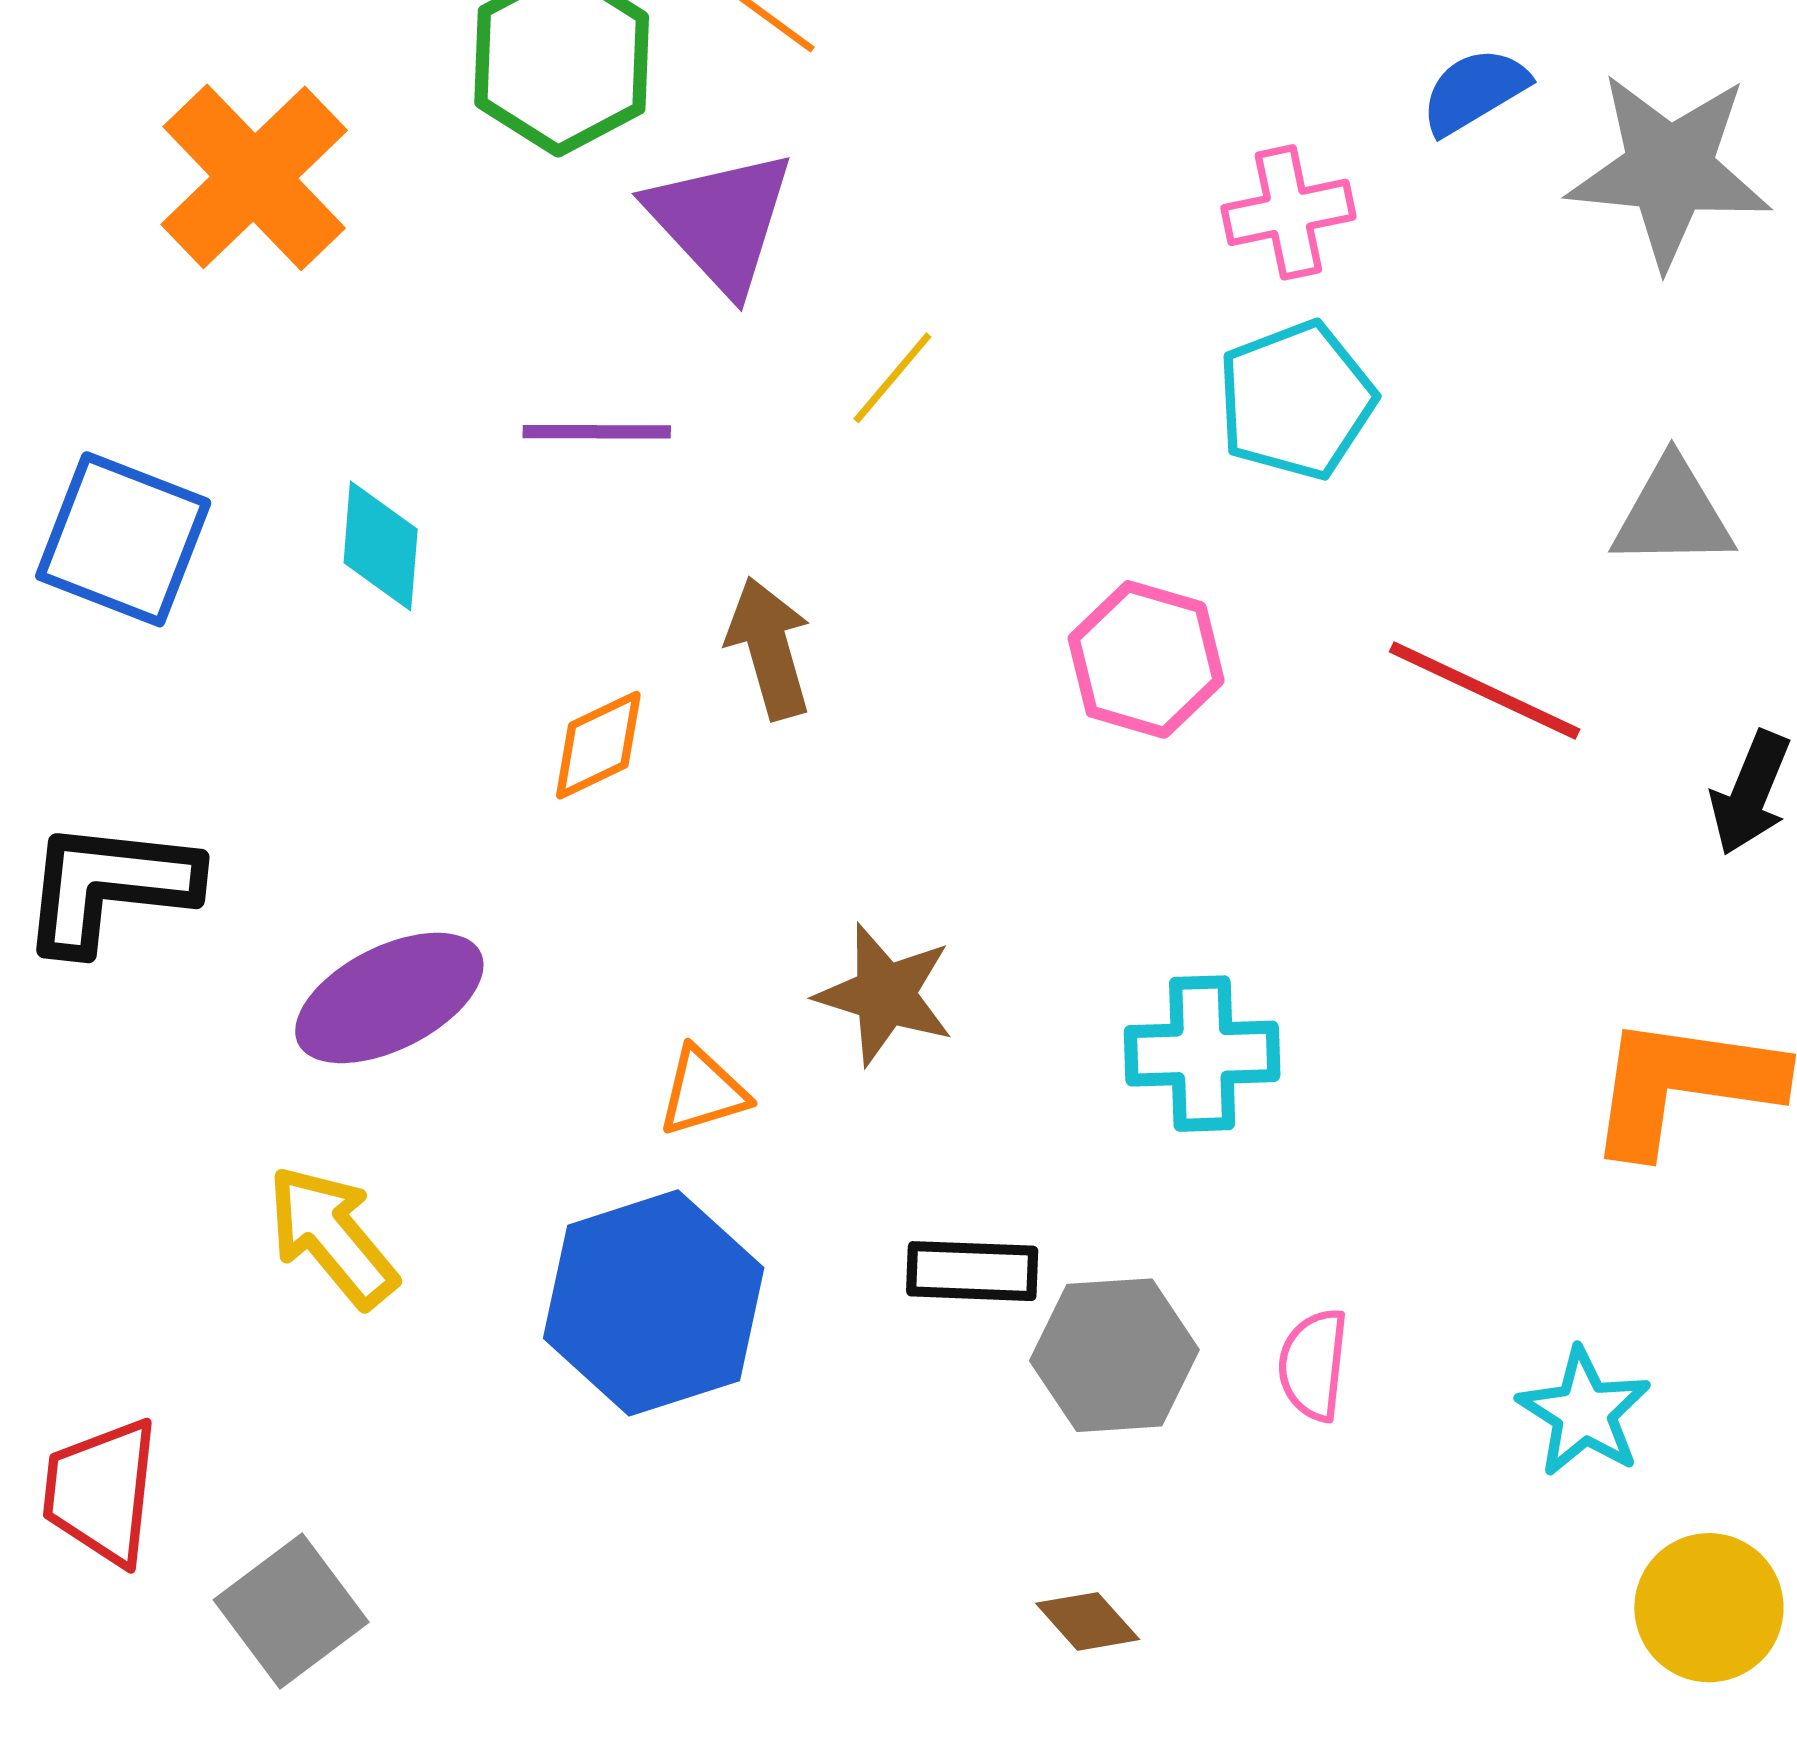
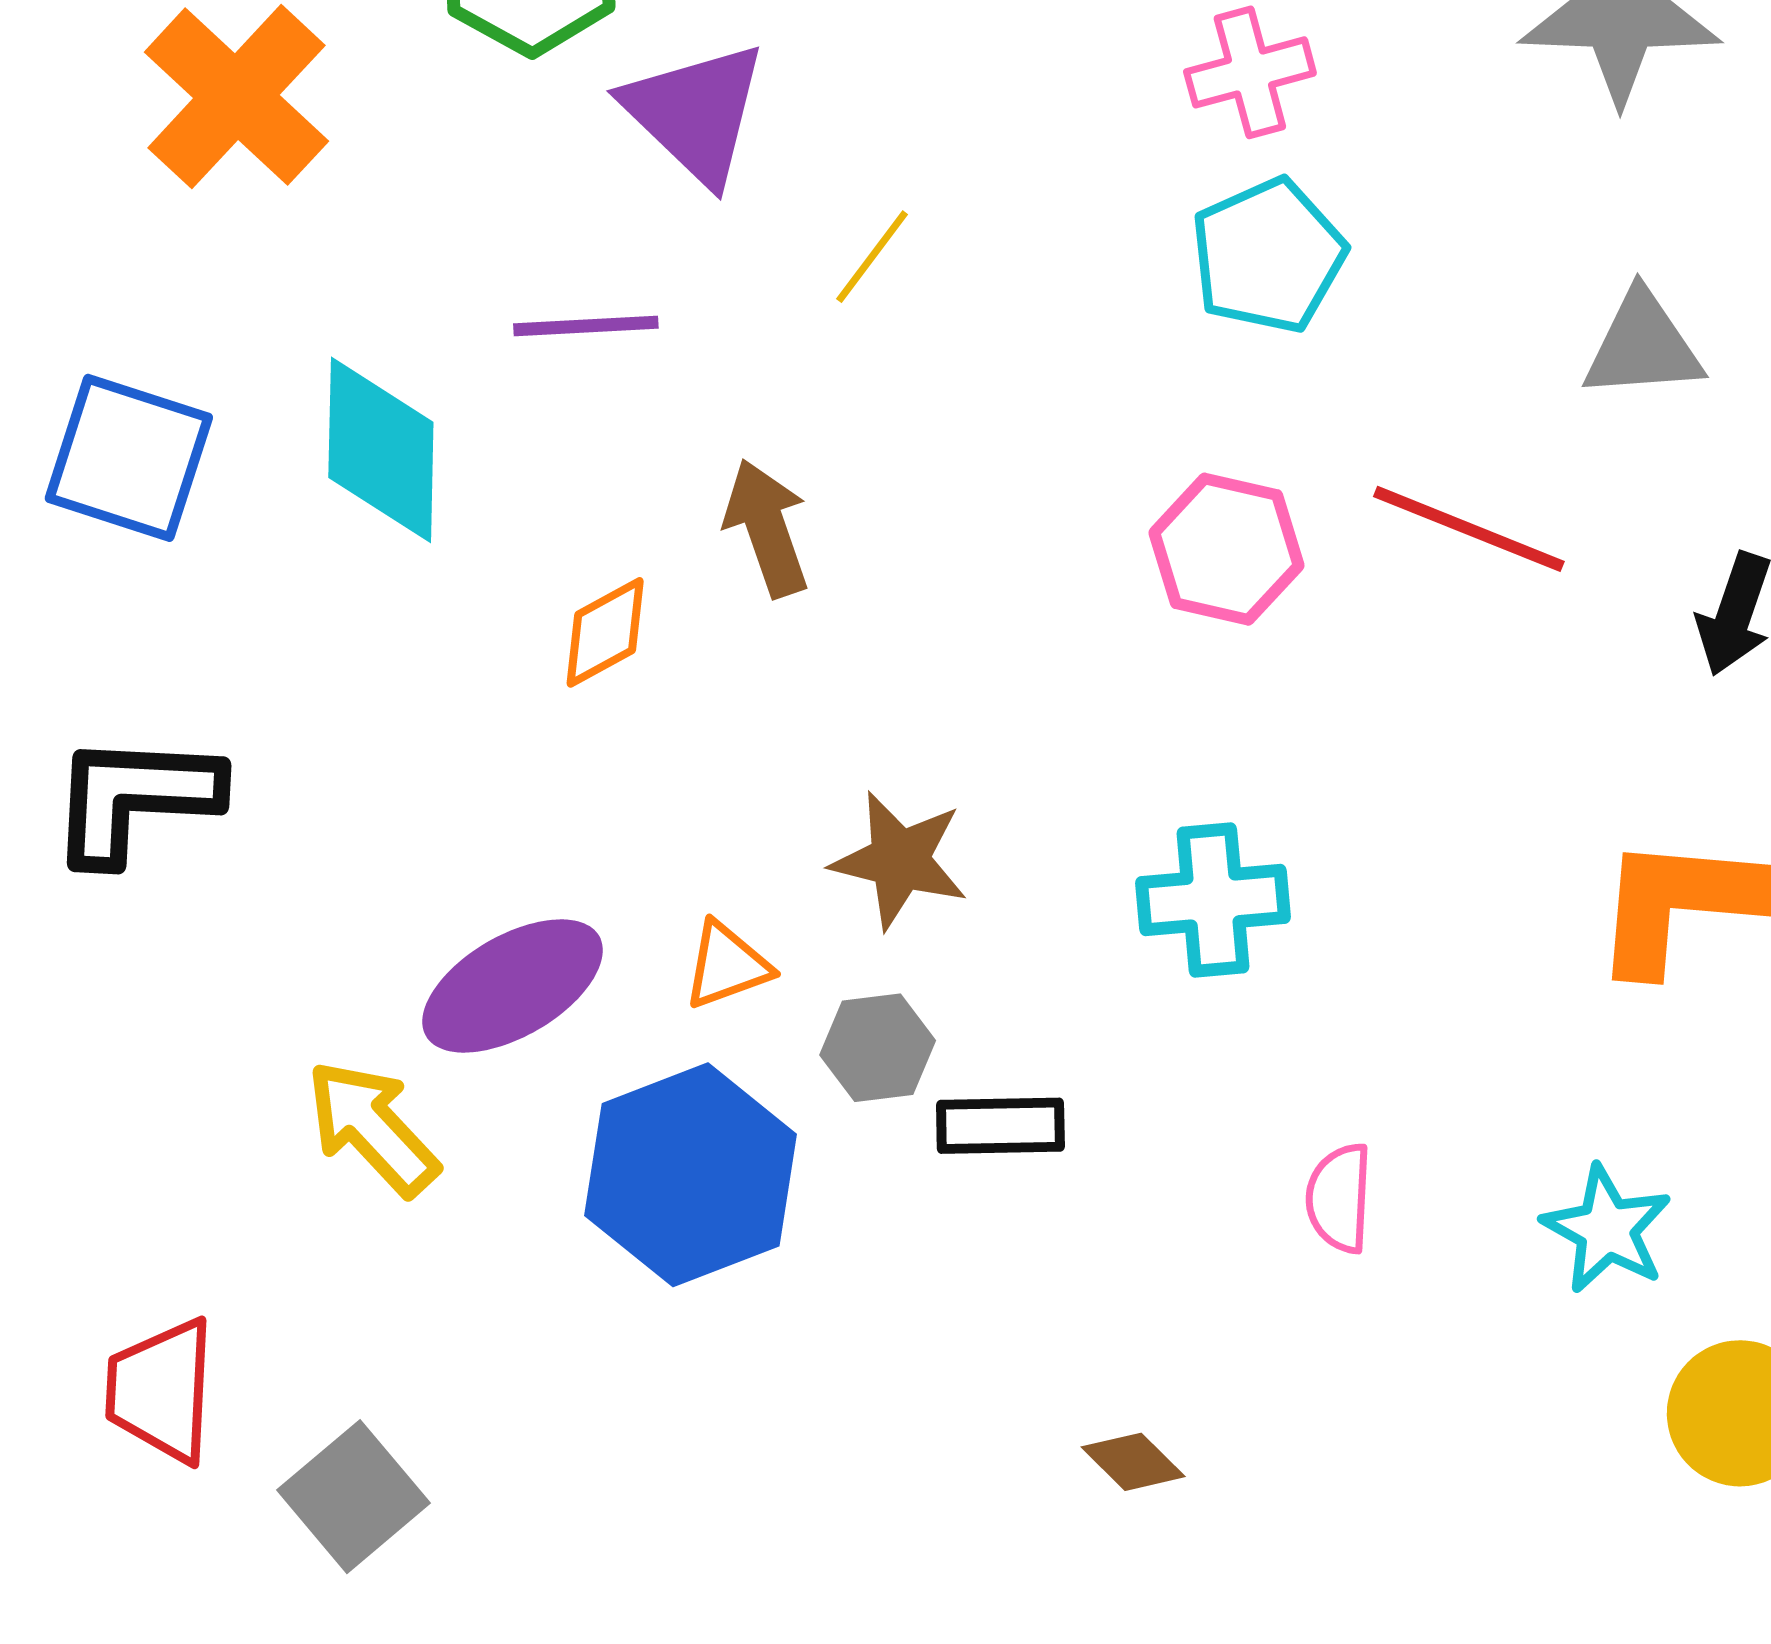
cyan diamond: (381, 546) -> (381, 450), size x1.5
pink hexagon: (1146, 659) -> (1226, 549), moved
purple ellipse: (389, 998) -> (513, 986), moved
gray hexagon: (1114, 1355) -> (878, 1048), moved, size x0.7

